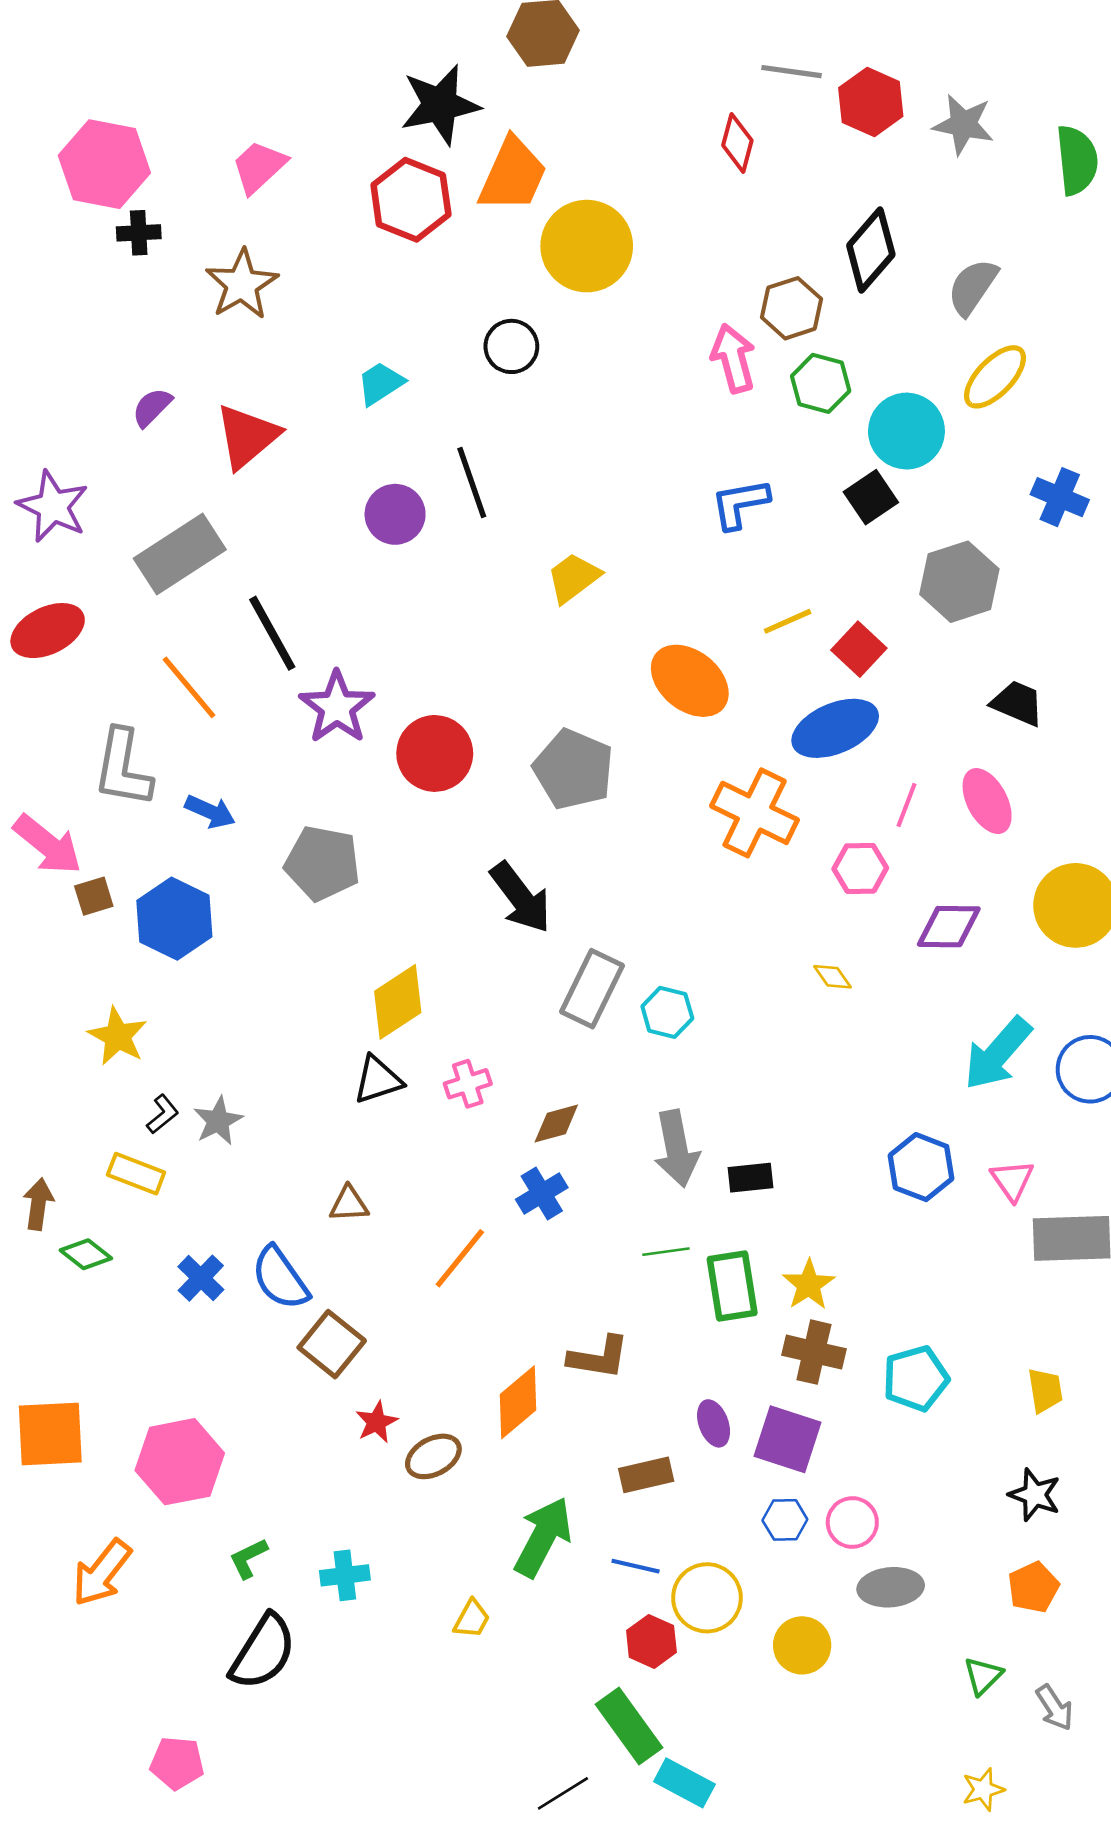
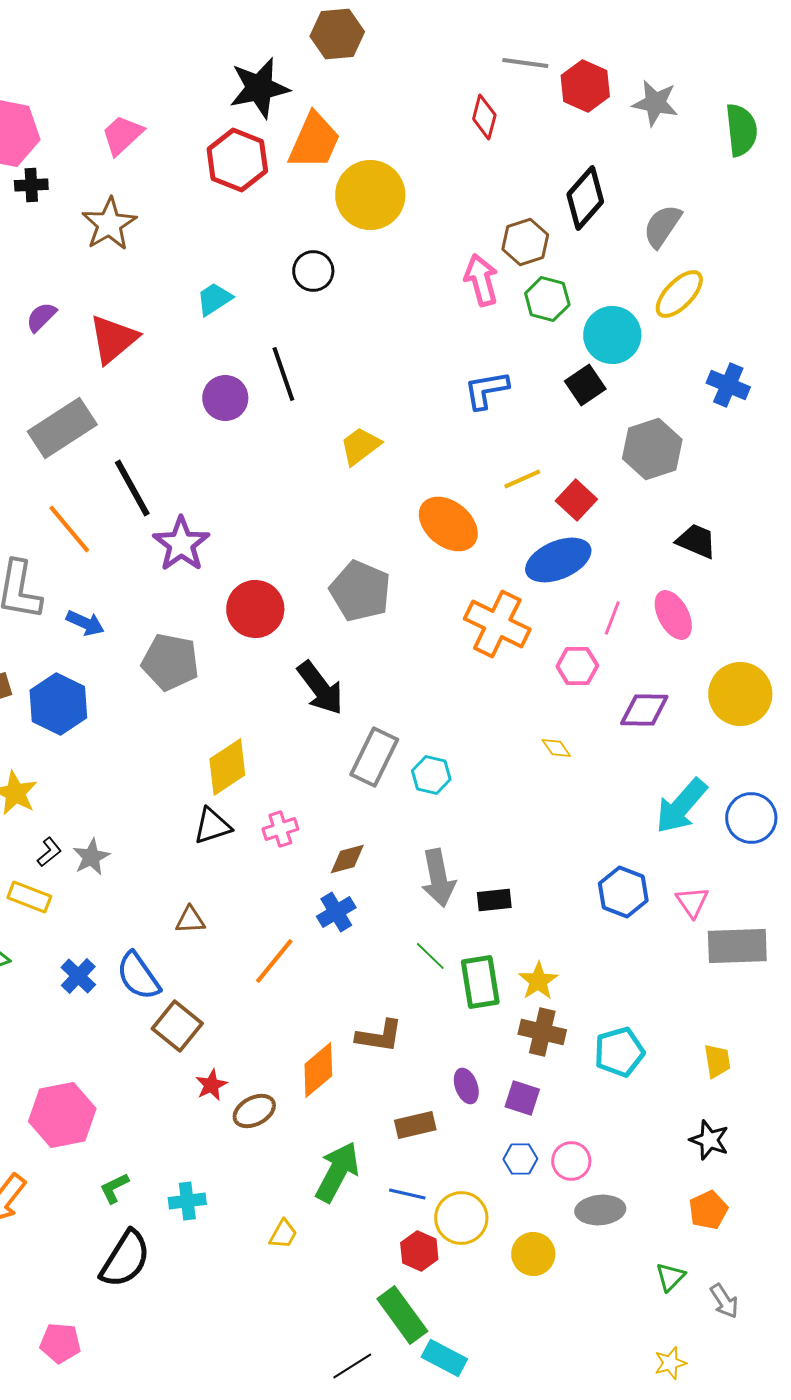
red circle: (435, 753) -> (255, 609), moved
green line: (666, 1252) -> (430, 956), turned 52
purple square: (788, 1439) -> (522, 1098), size x0.7

